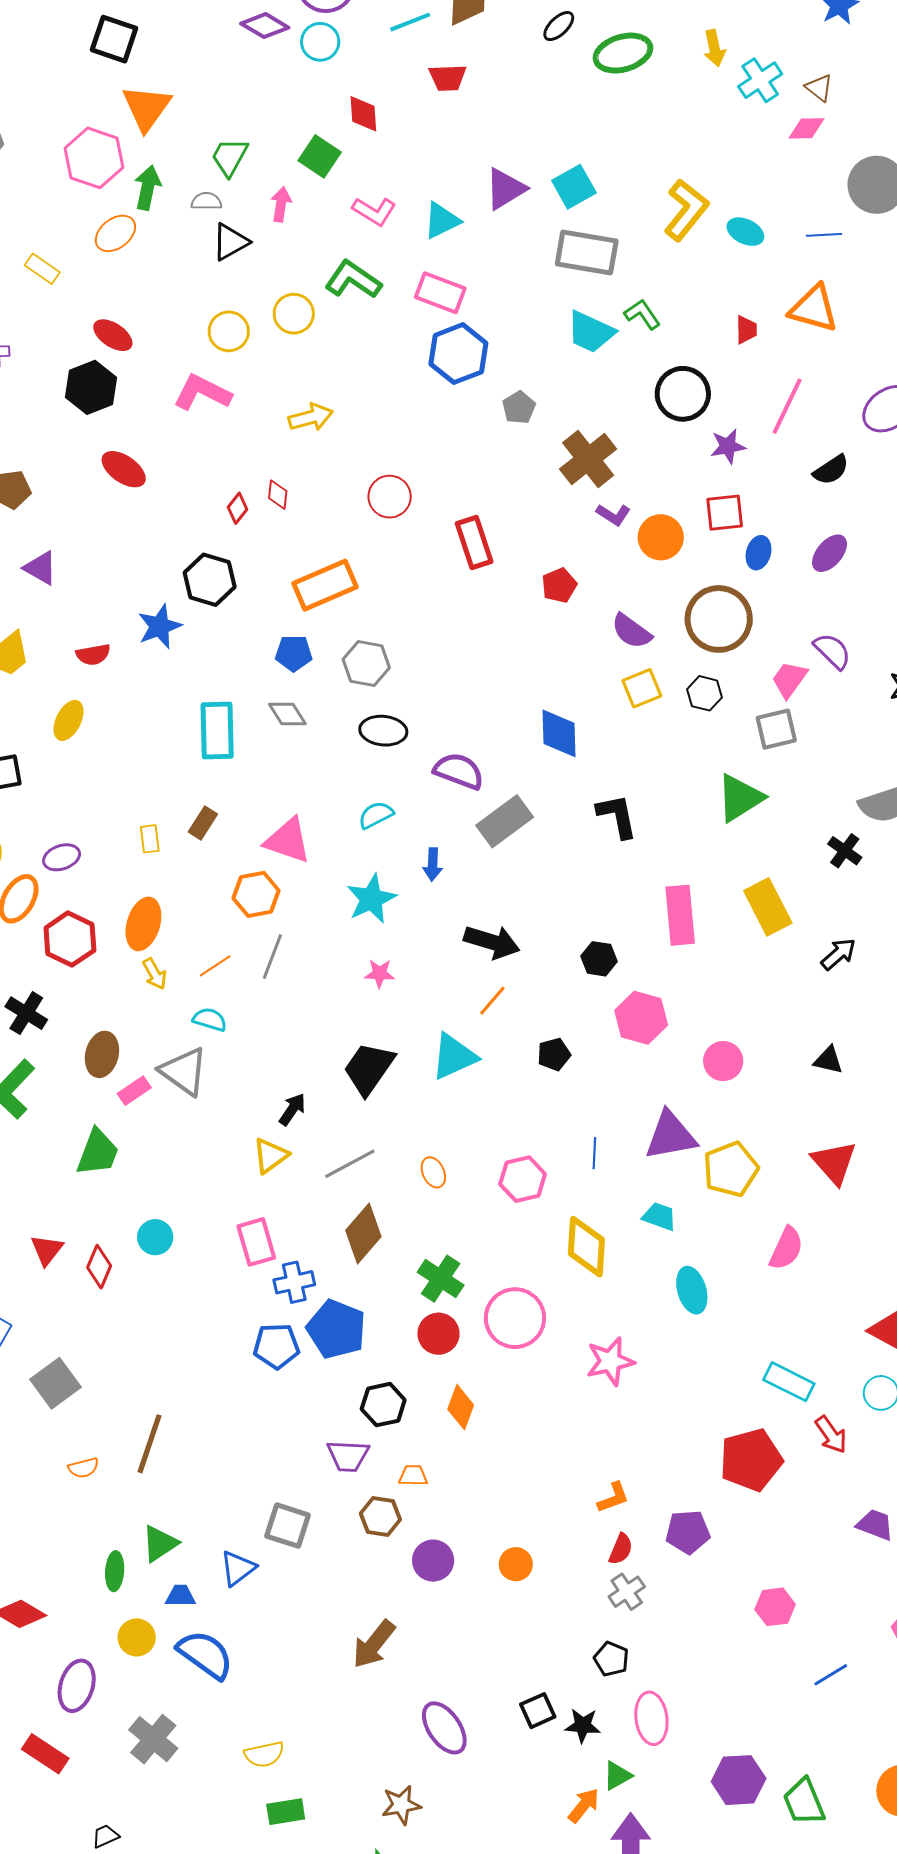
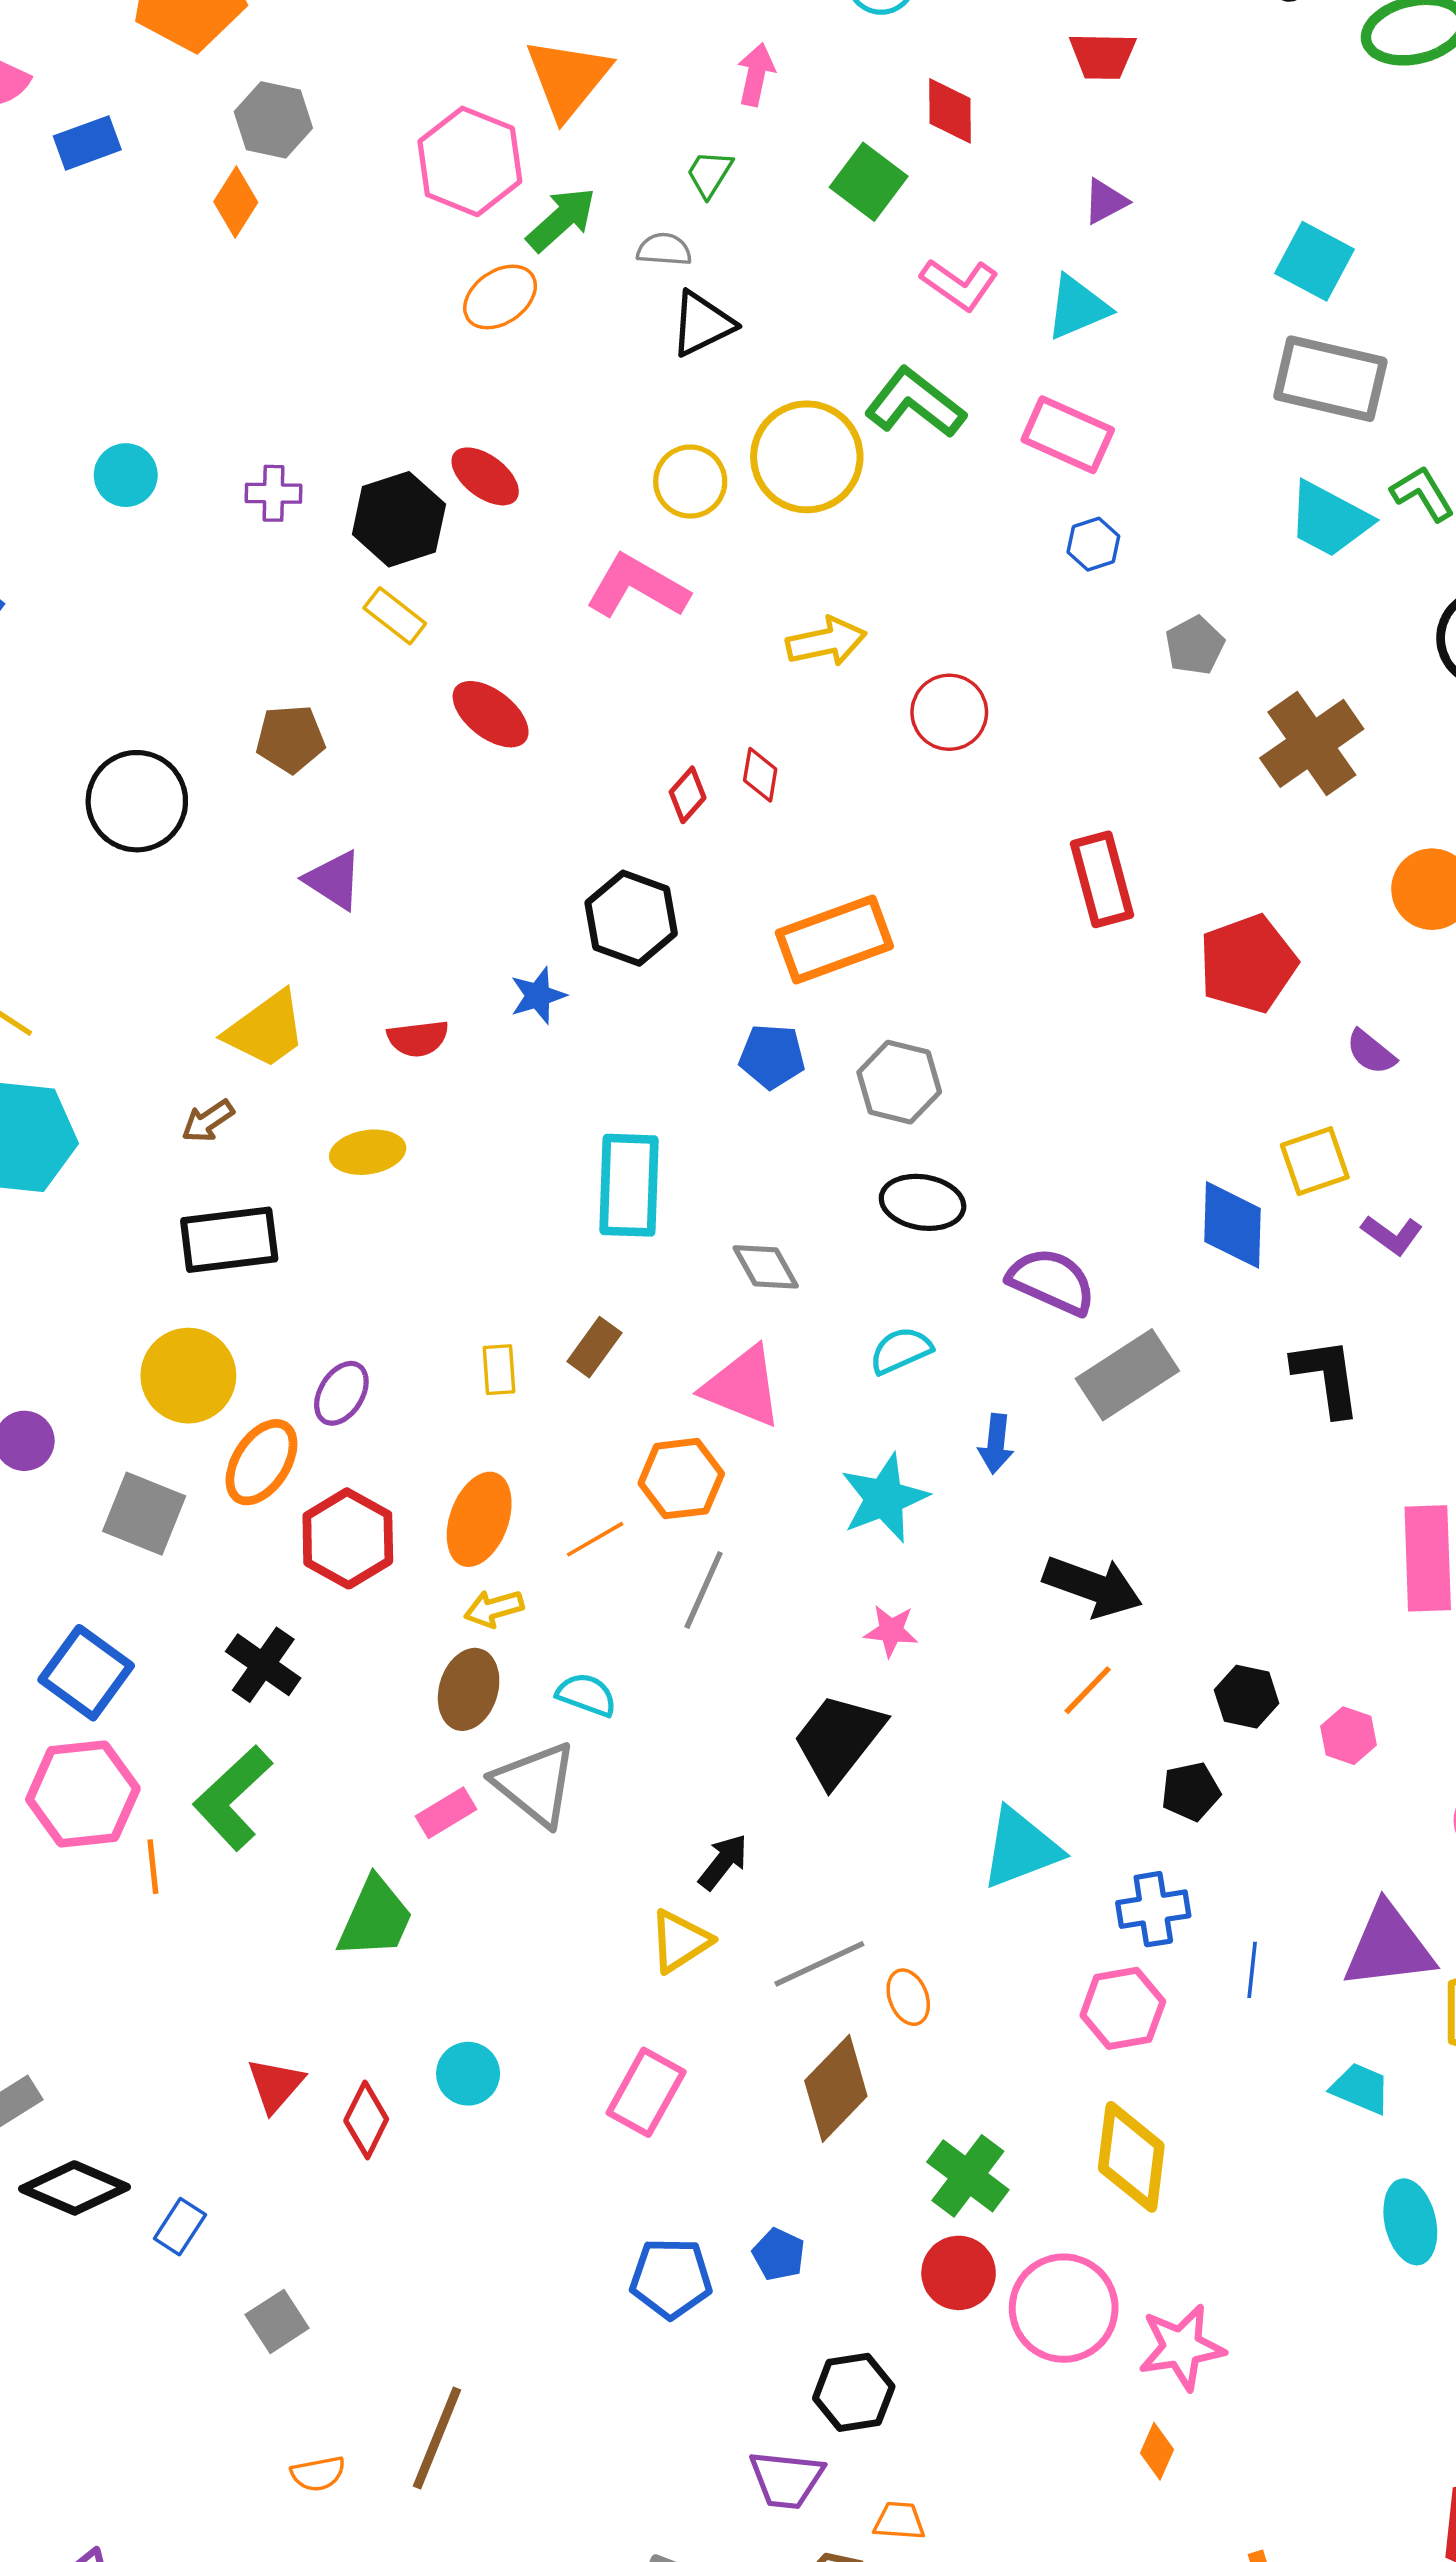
green trapezoid: (230, 157) -> (709, 174), size x0.7
cyan square: (574, 187) -> (1314, 261), turned -36
green arrow: (147, 188) -> (561, 219), turned 33
purple triangle: (505, 189) -> (1105, 201), moved, size x0.6
pink arrow: (281, 204) -> (756, 74), moved
yellow rectangle: (42, 269) -> (395, 616), moved
yellow circle: (294, 314) -> (807, 457), size x1.5
blue hexagon: (458, 354) -> (1093, 544), size x0.5
black hexagon: (91, 387) -> (399, 519), moved
red circle: (390, 497) -> (949, 712), moved
purple L-shape: (613, 515) -> (1392, 1235), moved
red pentagon: (559, 585) -> (1248, 964), size x1.6
blue star: (160, 626) -> (538, 996), size x0.7
purple semicircle: (632, 631) -> (1371, 1052), size x0.7
yellow square: (642, 688) -> (1315, 1161), moved
gray diamond: (287, 714) -> (766, 1267), moved
yellow ellipse: (69, 720) -> (368, 1152), turned 51
purple ellipse: (62, 857) -> (341, 1393), turned -42
black hexagon: (599, 959) -> (1247, 1697), moved
orange line: (215, 966) -> (595, 1539), moved
yellow arrow: (155, 974) -> (494, 1608), turned 100
pink hexagon: (641, 1018) -> (1349, 1736), size x0.6
brown ellipse: (102, 1054) -> (469, 1689), moved
cyan triangle: (454, 1057) -> (1021, 1848), moved
black trapezoid: (369, 1068) -> (838, 1739), moved
orange ellipse: (433, 1172) -> (908, 1997), moved
pink rectangle: (256, 1242) -> (646, 2092), turned 42
yellow diamond: (586, 1247) -> (1131, 2157), moved
blue cross: (294, 1282) -> (1153, 1909), moved
pink circle: (515, 1318) -> (1064, 2308), moved
blue pentagon: (336, 1329) -> (779, 2254), size x0.5
pink star: (610, 1361) -> (1182, 2347), moved
gray square: (55, 1383) -> (277, 2321), size x0.7
orange diamond: (461, 1407) -> (1157, 2451), moved, size x0.7

